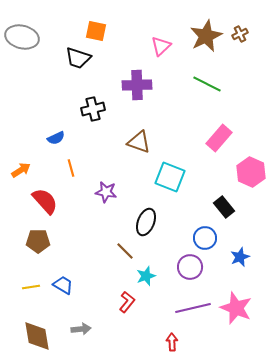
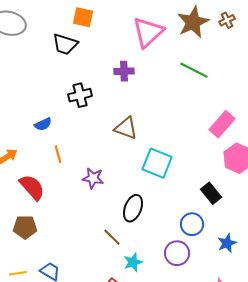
pink triangle: (161, 46) -> (148, 32), size x1.6
purple cross: (137, 85) -> (124, 71), size x0.7
pink rectangle: (219, 138) -> (222, 124), moved

